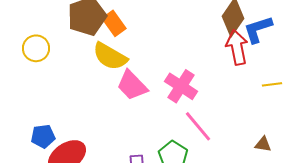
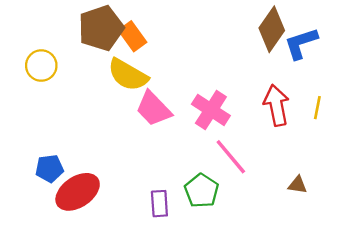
red arrow: (237, 47) -> (276, 105), moved
yellow line: (272, 84) -> (317, 108), turned -72
brown triangle: (263, 144) -> (297, 185), moved

